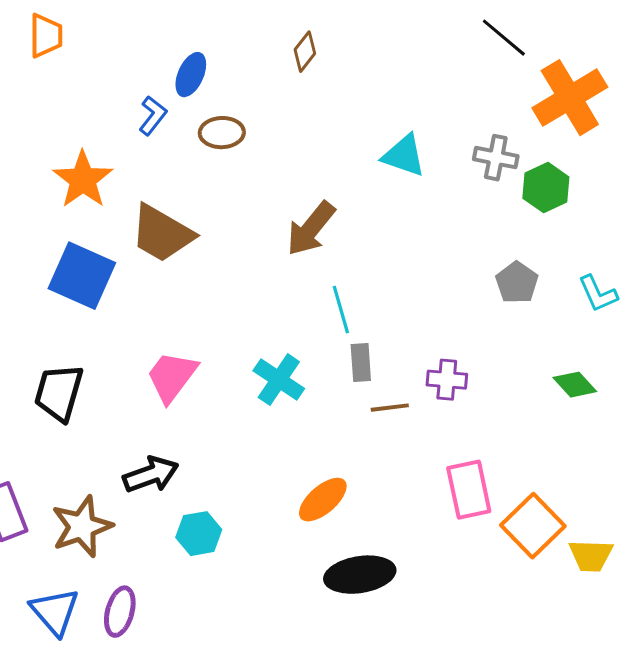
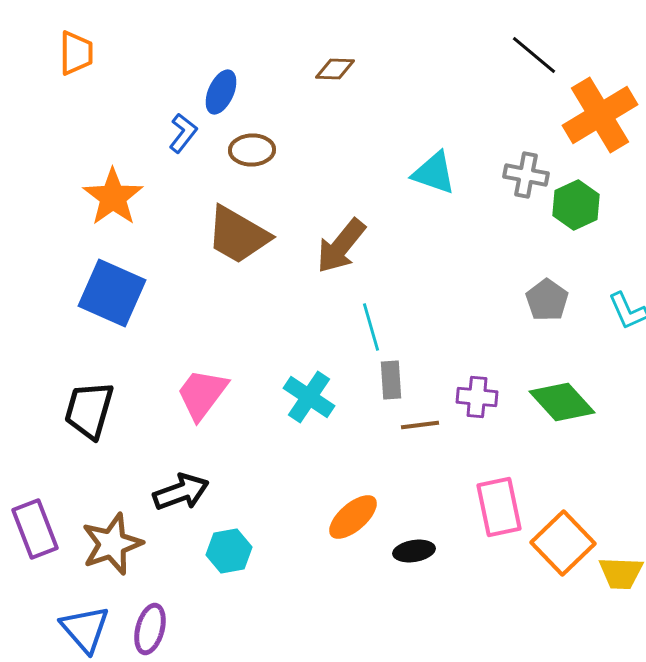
brown diamond: (305, 52) -> (335, 69), turned 54
brown trapezoid: (162, 234) -> (238, 235), moved
green diamond: (575, 385) -> (562, 402), moved, size x1.5
black ellipse: (360, 575) -> (414, 551), moved, size x0.6

